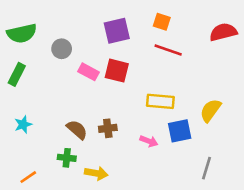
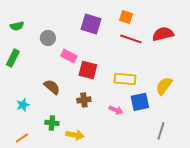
purple square: (117, 31) -> (91, 24), turned 30
red semicircle: (223, 32) -> (163, 34), moved
green semicircle: (22, 33) -> (17, 26), size x0.6
red square: (117, 71) -> (88, 70), moved
cyan star: (23, 124) -> (23, 105), moved
brown semicircle: (77, 130) -> (52, 87), moved

